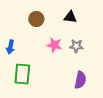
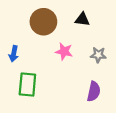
brown circle: (36, 19) -> (43, 22), size x1.5
gray star: (76, 46) -> (98, 55), moved

